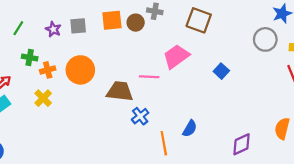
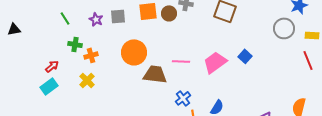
green line: (18, 28) -> (65, 18), turned -64
pink trapezoid: (176, 56) -> (215, 62), moved
orange circle: (80, 70) -> (134, 52), moved
blue cross: (140, 116) -> (183, 98), moved

